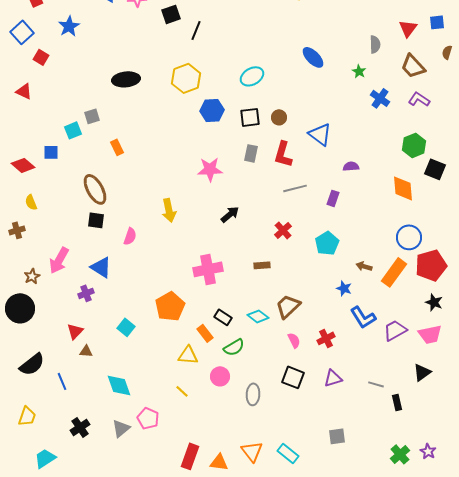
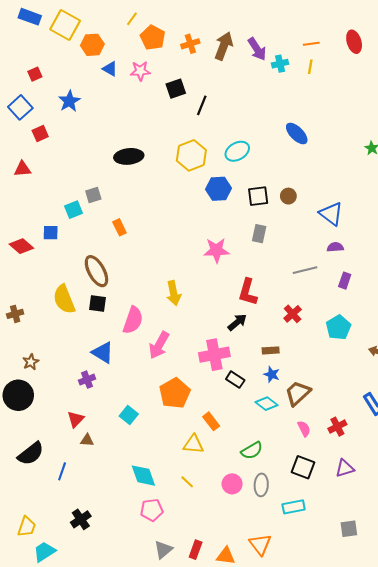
red square: (41, 57) -> (40, 133), turned 35
blue ellipse: (313, 57) -> (297, 133), moved
cyan ellipse: (252, 76) -> (237, 151), moved
red triangle: (24, 91) -> (22, 169), turned -30
red L-shape: (283, 154) -> (248, 292), moved
purple semicircle: (351, 166) -> (335, 247), moved
yellow semicircle: (31, 202) -> (64, 299), moved, size x1.8
black arrow: (230, 214) -> (237, 322), moved
pink semicircle: (130, 236) -> (133, 320), size x1.5
pink arrow: (59, 260) -> (159, 345), moved
blue star: (344, 288) -> (272, 374), moved
black rectangle: (223, 317) -> (235, 380), moved
green semicircle: (234, 347) -> (252, 451), moved
pink circle: (220, 376) -> (232, 484), moved
blue line: (62, 381) -> (62, 471), turned 42
cyan diamond: (119, 385) -> (143, 476), moved
yellow trapezoid: (27, 416) -> (27, 527), moved
pink pentagon: (148, 418) -> (152, 510), turned -30
gray triangle: (121, 428) -> (163, 550), moved
cyan rectangle: (288, 453) -> (294, 507), moved, turned -50
red rectangle: (190, 456) -> (196, 550), size x0.7

